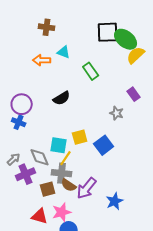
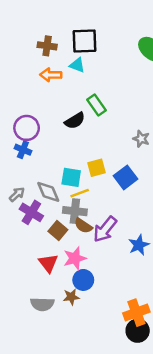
brown cross: (47, 27) -> (47, 46), moved
black square: (108, 32) -> (84, 41), moved
green rectangle: (91, 71) -> (97, 105), moved
yellow line: (66, 158) -> (80, 193), turned 35
purple cross: (26, 174) -> (31, 212), turned -36
brown square: (48, 189) -> (58, 230), turned -35
red triangle: (40, 216) -> (48, 263), turned 36

